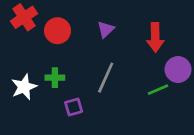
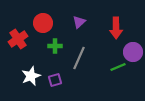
red cross: (24, 17) -> (18, 39), moved
green cross: (55, 78) -> (55, 46), moved
white star: (24, 87) -> (31, 76), moved

